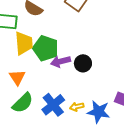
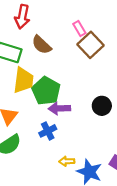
black circle: (83, 63) -> (102, 106), moved
blue cross: (53, 105) -> (48, 131), moved, size x0.7

